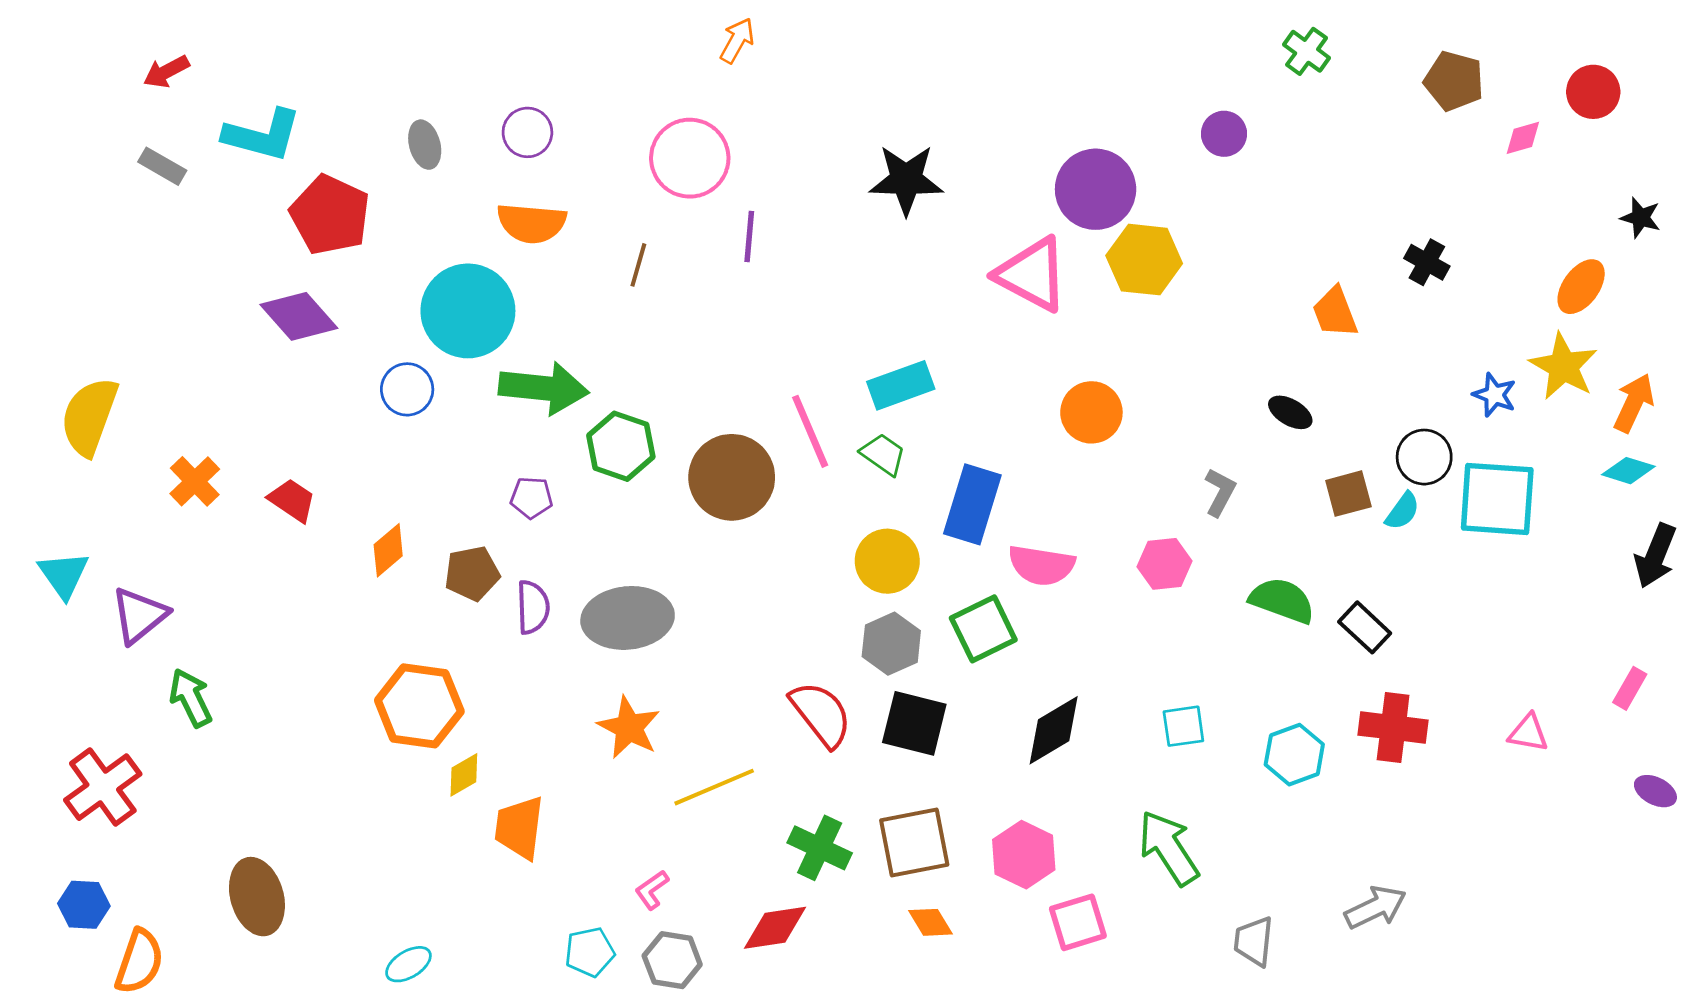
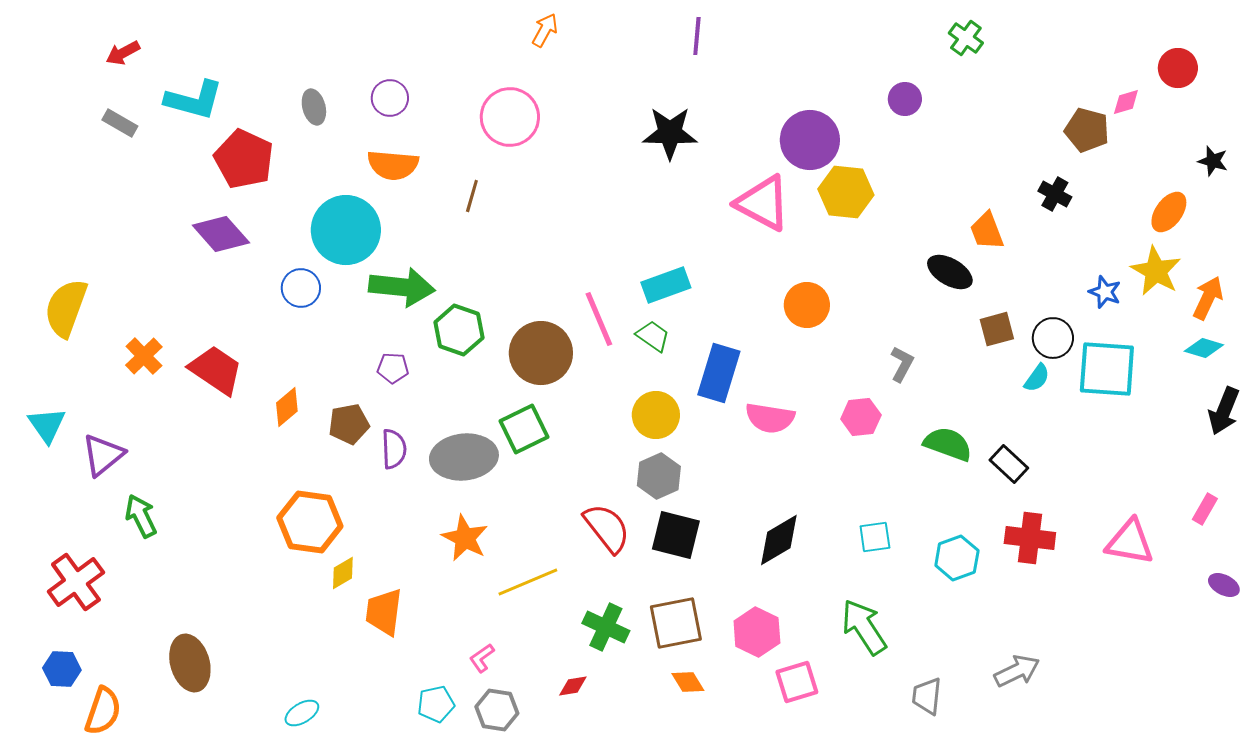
brown pentagon: (1454, 81) -> (1087, 130), moved
purple line: (749, 237) -> (697, 36), moved
black ellipse: (1290, 412) -> (950, 272), moved, size x1.4
brown square: (1348, 494) -> (997, 329), moved
red trapezoid: (292, 500) -> (216, 370), size x1.5
green square: (983, 629) -> (524, 429), moved
pink triangle: (1528, 733) -> (1130, 542), size x1.6
red diamond: (775, 928) -> (573, 686), size x0.6

